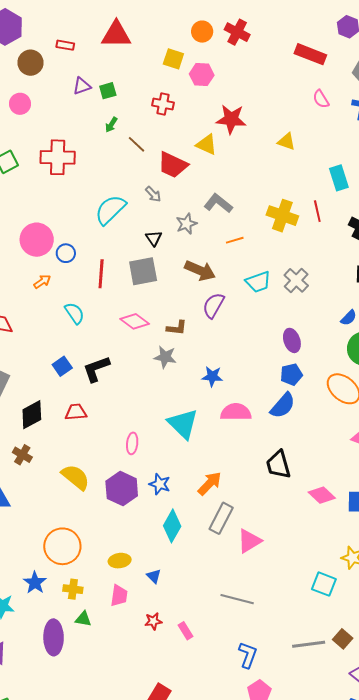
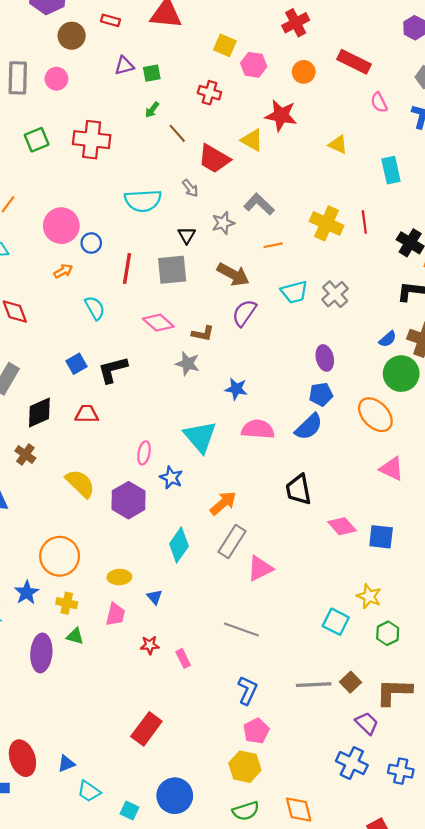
orange circle: (202, 32) -> (304, 72), moved
red cross: (237, 32) -> (296, 23), turned 30
red rectangle: (310, 54) -> (354, 62), moved
cyan rectangle: (339, 178) -> (391, 170), moved
cyan semicircle: (110, 210) -> (143, 201), turned -144
blue star: (160, 484) -> (171, 478), moved

